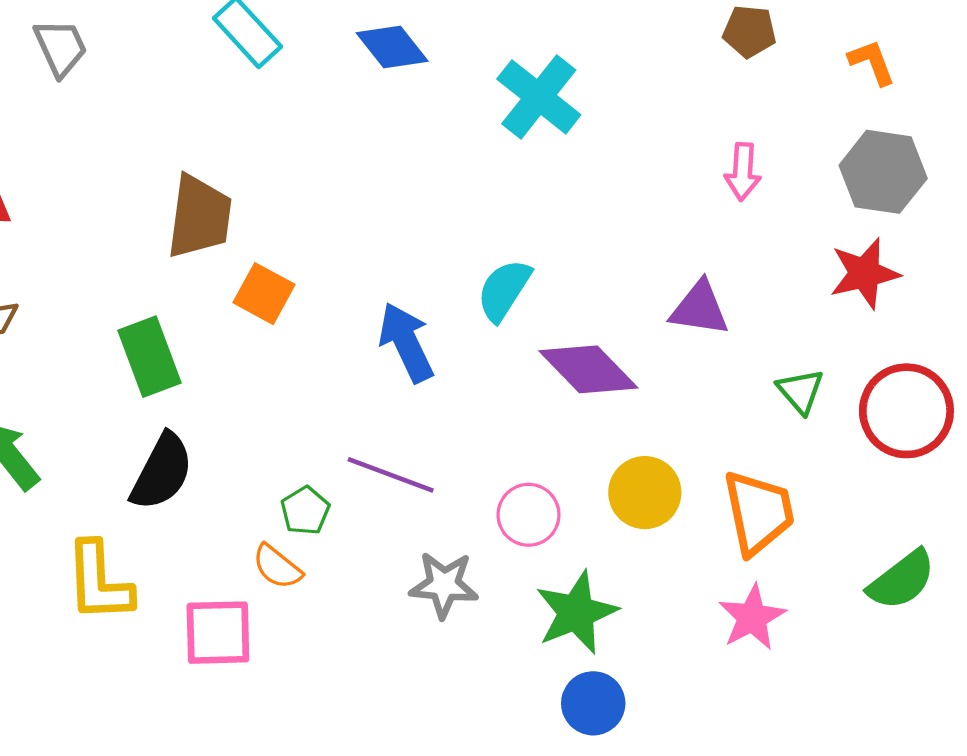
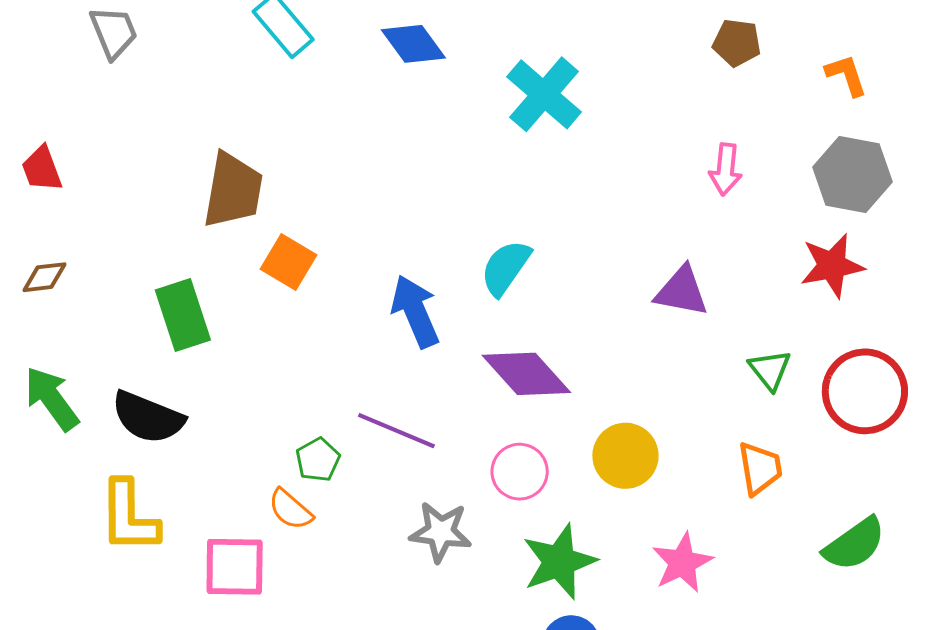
purple diamond: (588, 369) -> (526, 374), moved
black semicircle: (162, 472) -> (148, 417), moved, turned 82
orange trapezoid: (759, 512) -> (760, 468), moved, size x0.7
pink star: (752, 617) -> (682, 563), moved

